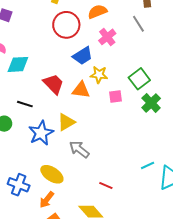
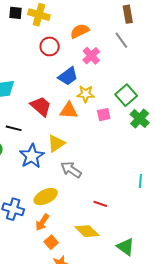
red circle: (66, 25) -> (50, 46), size x0.7
cyan line: (148, 165) -> (140, 181), turned -56
yellow ellipse: (52, 174) -> (46, 197), turned -55

